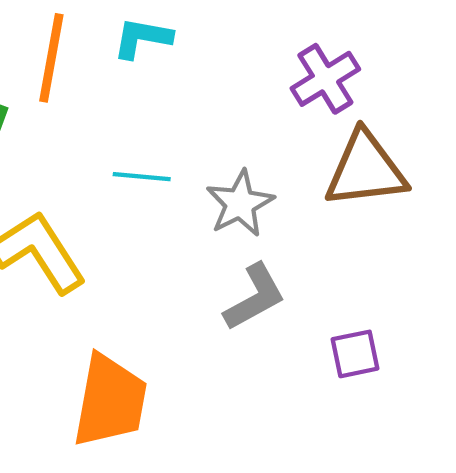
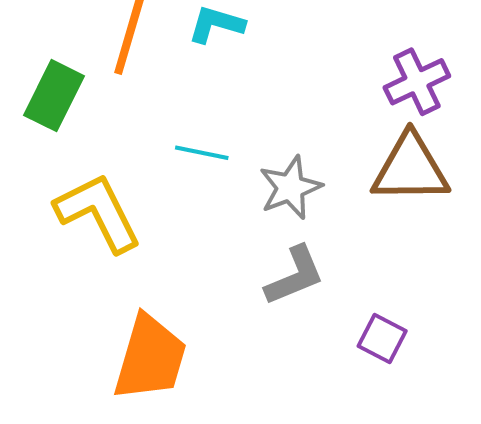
purple cross: (325, 79) -> (417, 82), moved
purple square: (355, 354) -> (382, 339), turned 33

